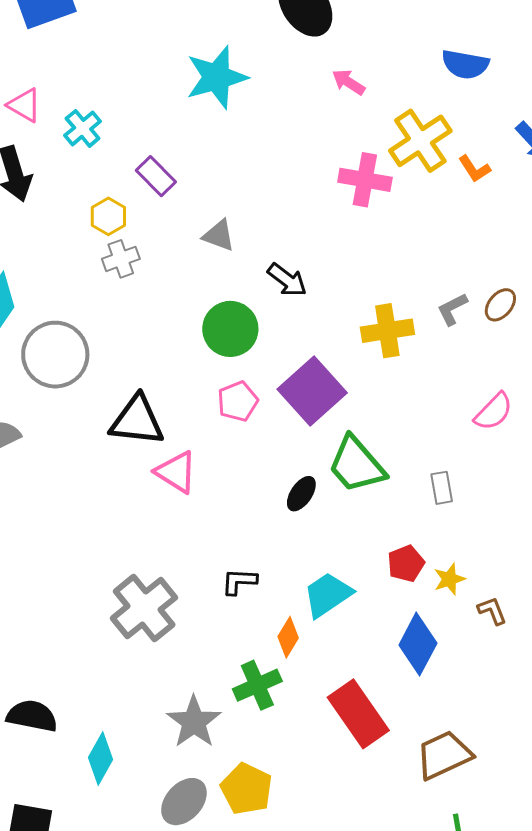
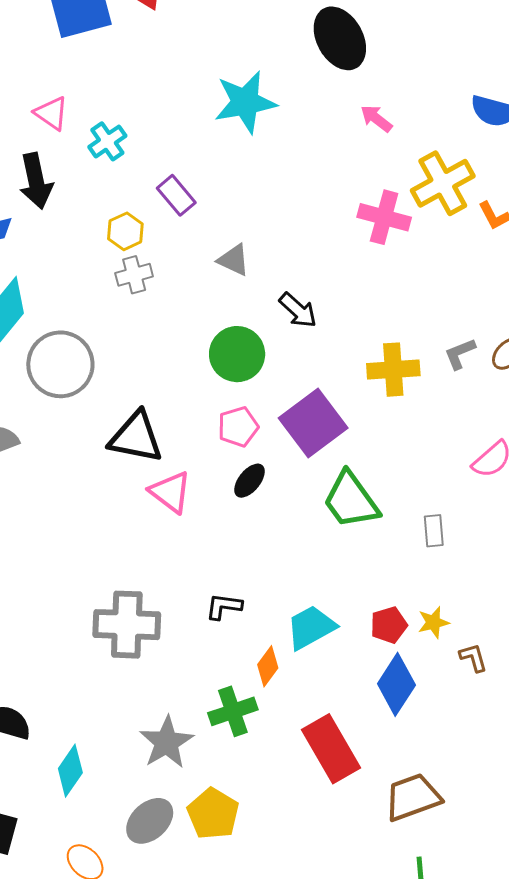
black ellipse: (301, 494) -> (250, 481), moved
red pentagon: (406, 564) -> (389, 625), moved
gray cross: (144, 608) -> (127, 625), turned 36

